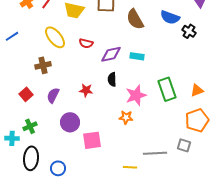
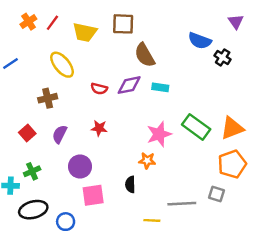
brown semicircle: (135, 19) -> (145, 55), moved
red semicircle: (86, 43) -> (99, 89), moved
black semicircle: (112, 79) -> (130, 184), moved
green rectangle: (167, 89) -> (196, 127), turned -35
orange triangle: (197, 90) -> (232, 128), size x1.5
pink square: (92, 140) -> (93, 195), moved
black ellipse: (31, 158) -> (33, 210), turned 70

